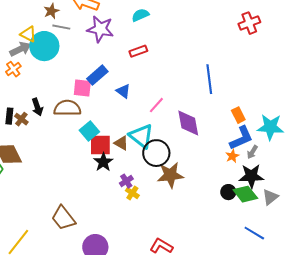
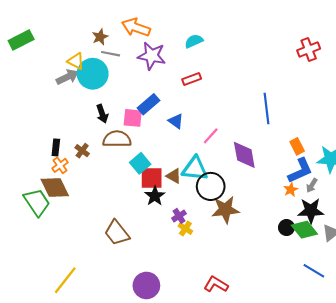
orange cross: (13, 69) -> (60, 165), moved
black arrow: (37, 107) -> (102, 114), moved
brown cross: (21, 119) -> (82, 151), moved
cyan triangle: (141, 136) -> (195, 169), turned -32
brown trapezoid: (63, 218) -> (117, 233), moved

